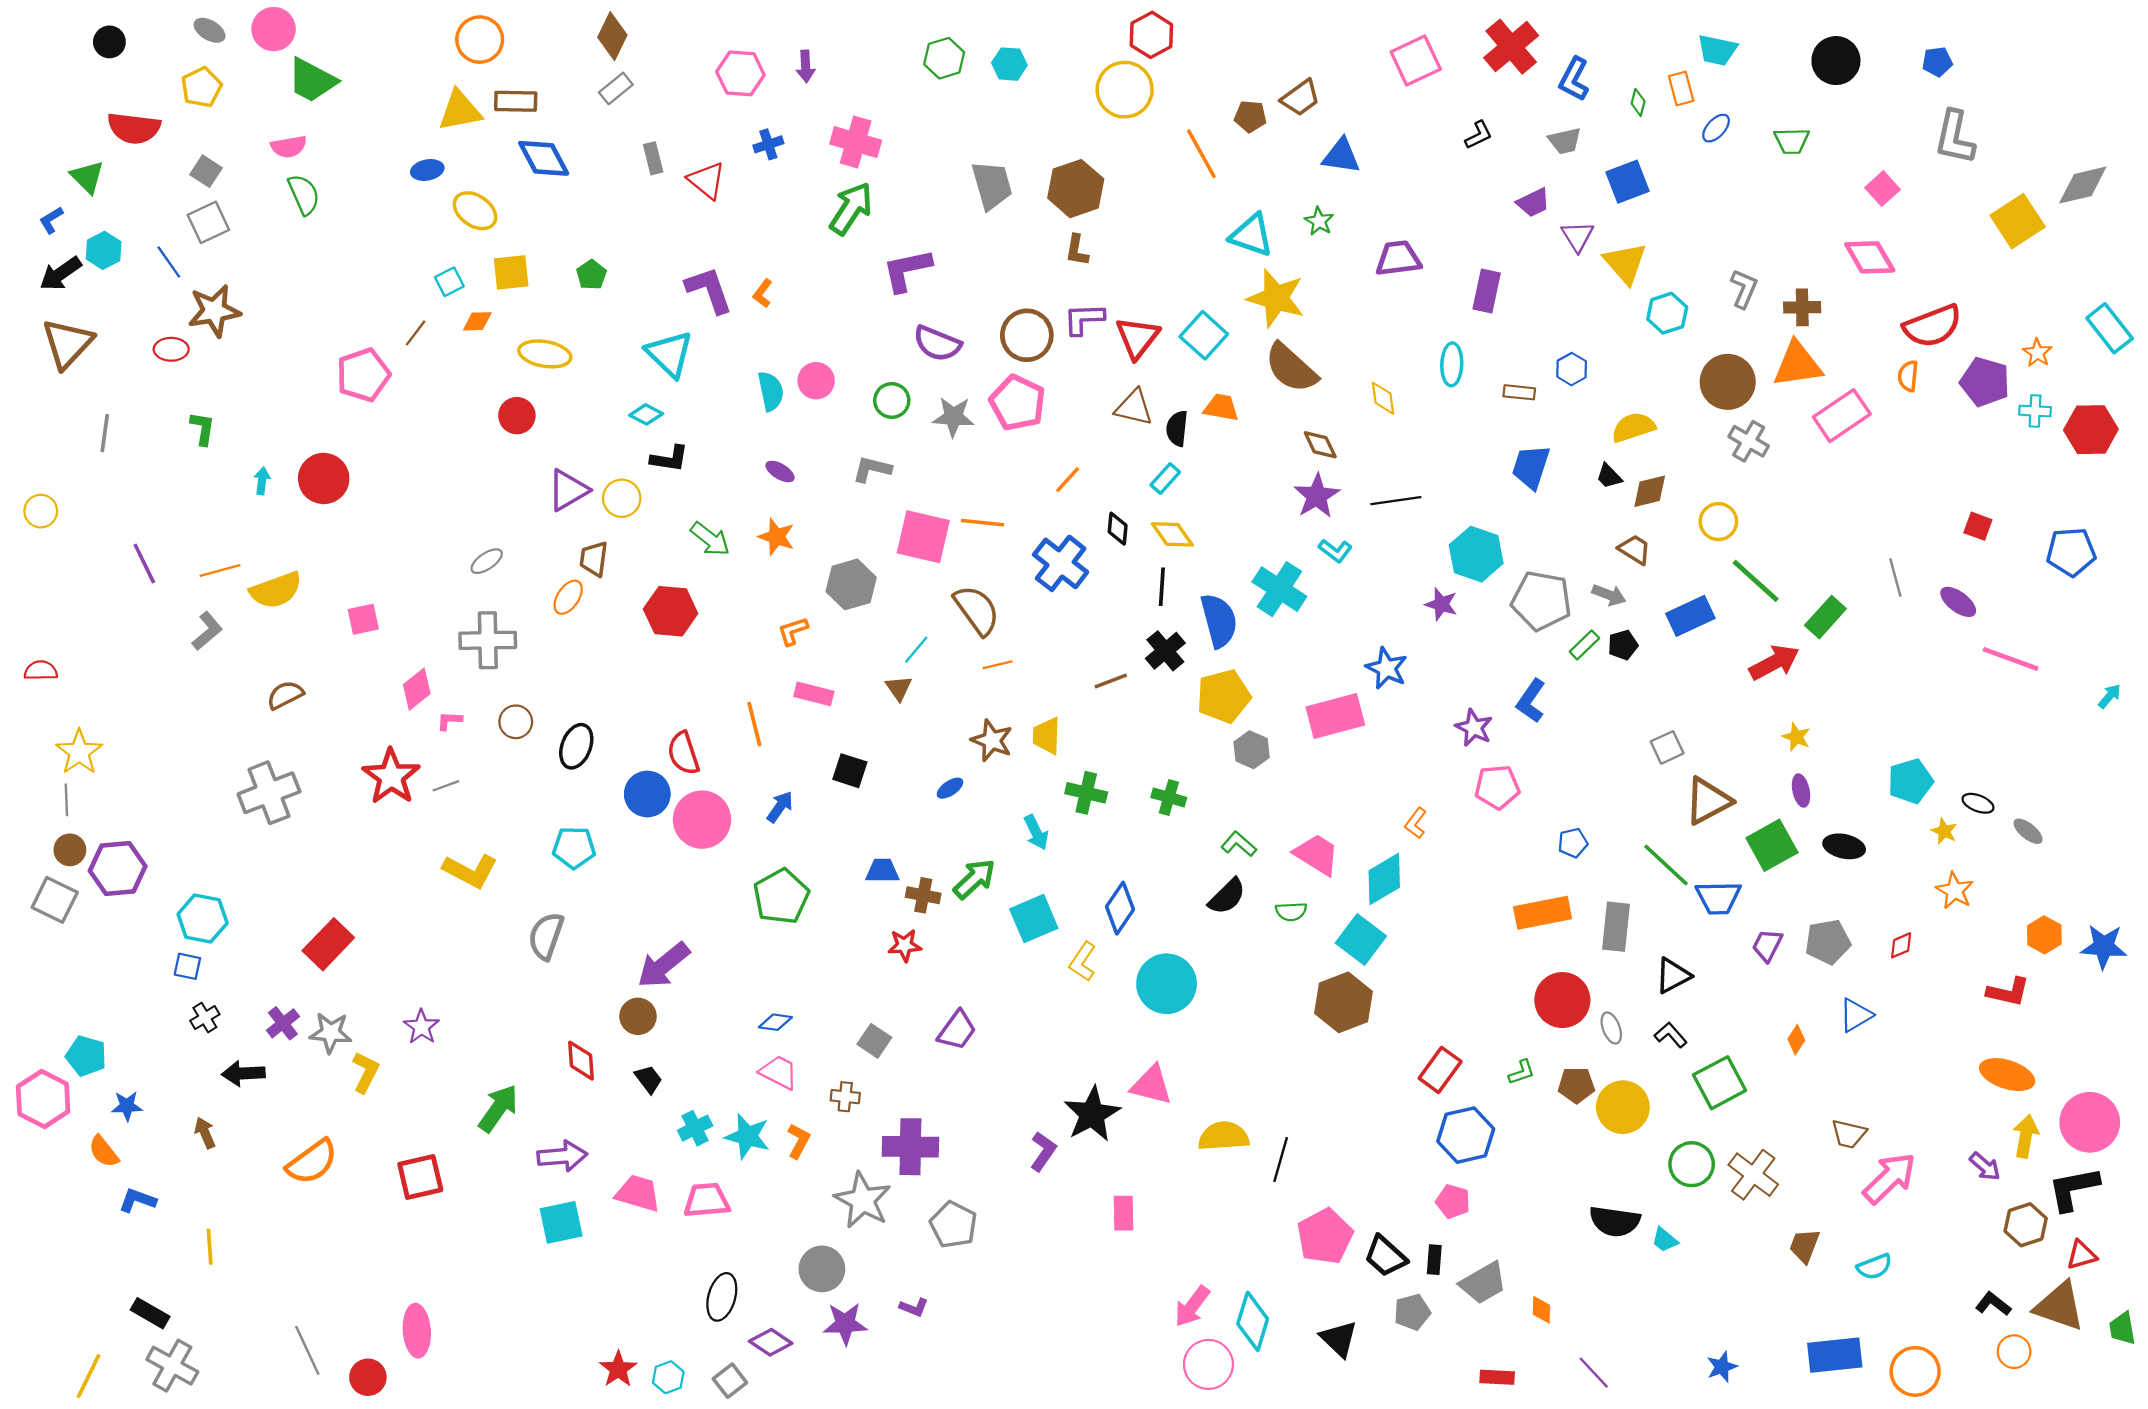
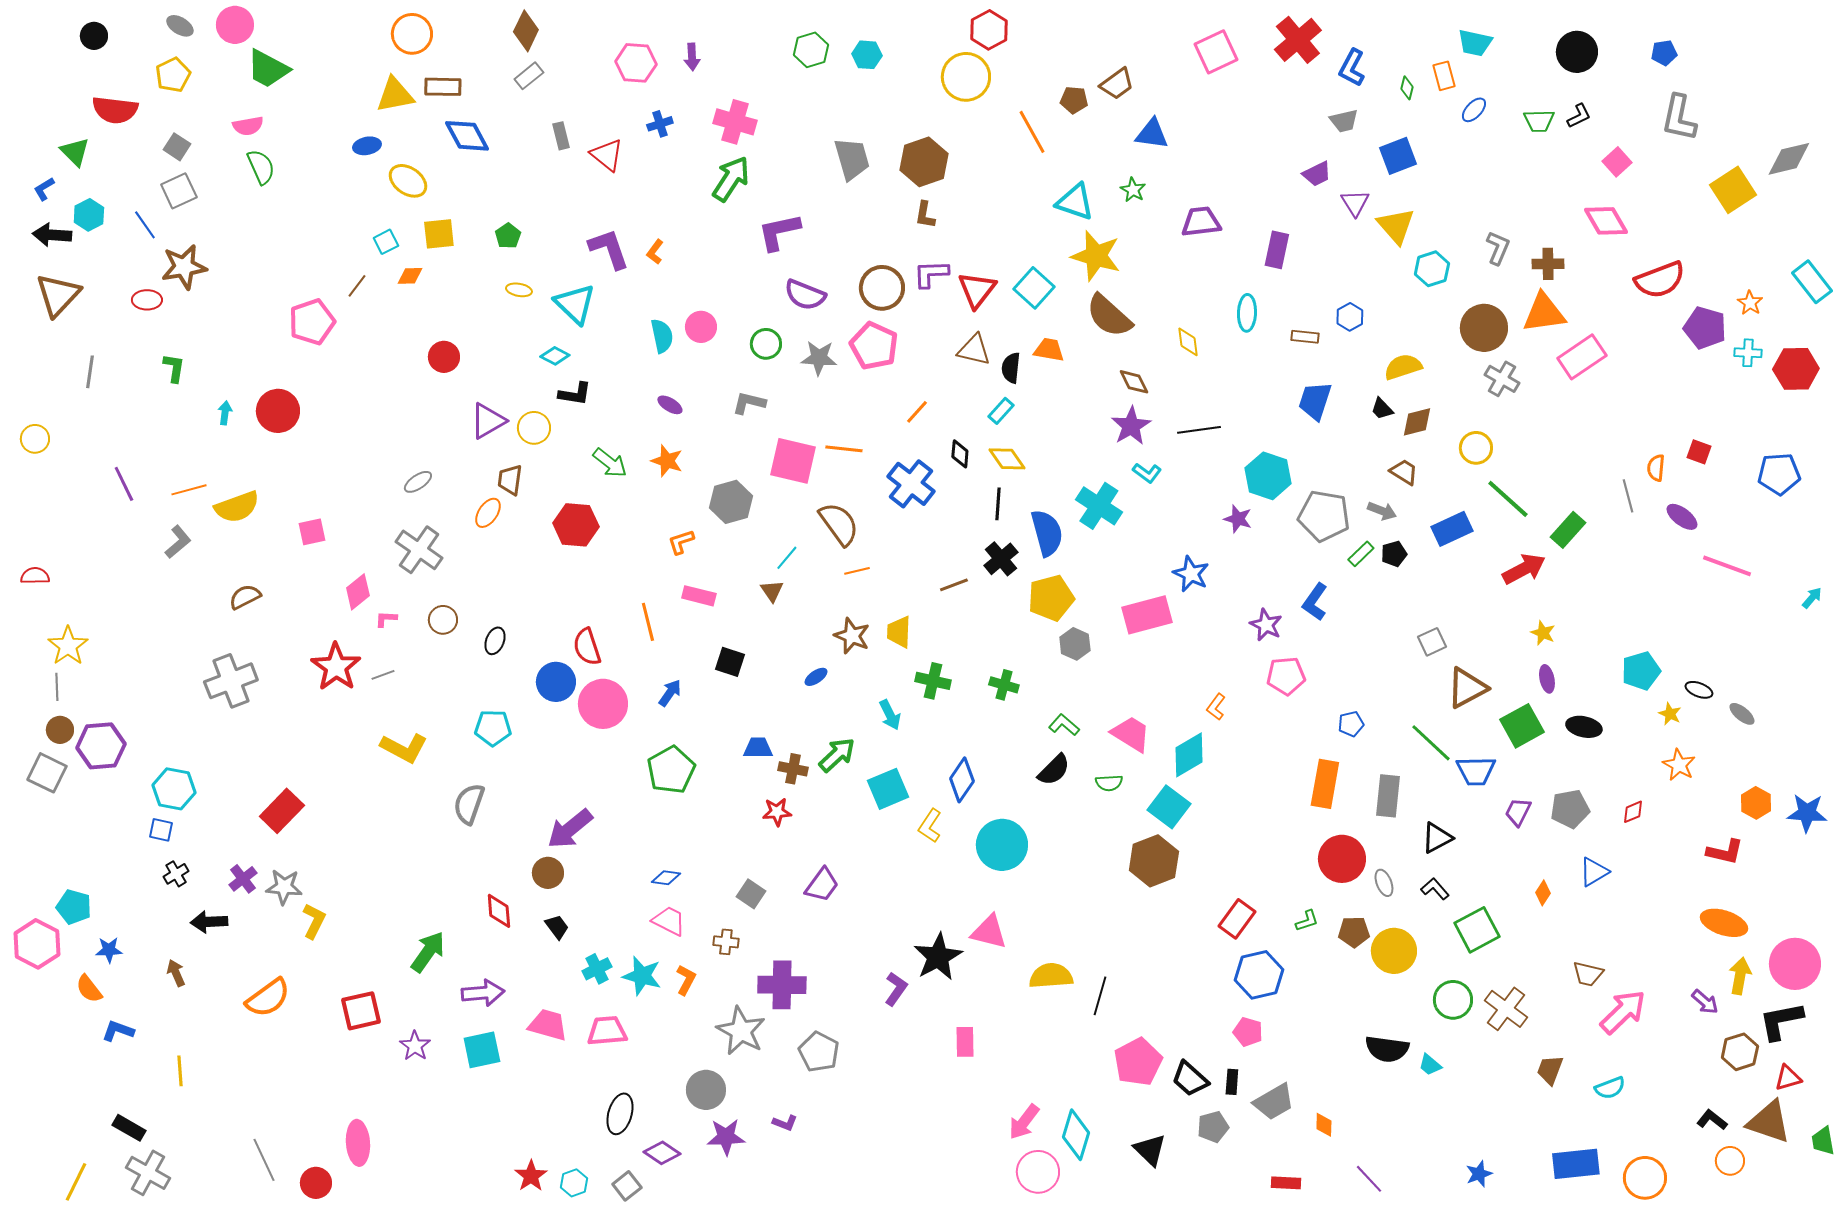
black L-shape: (1479, 135) -> (1579, 116), moved
black arrow: (61, 274) -> (52, 235), turned 39
yellow ellipse: (545, 354) -> (519, 290), moved, size x0.6
orange semicircle: (1908, 376) -> (1656, 468), moved
gray cross: (488, 640) -> (419, 550), turned 36
black ellipse: (576, 746) -> (495, 641), size x0.7
orange rectangle: (1543, 913) -> (1325, 784), turned -69
purple star: (421, 1027) -> (415, 1046), moved

